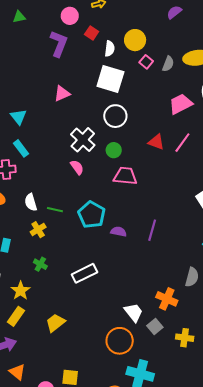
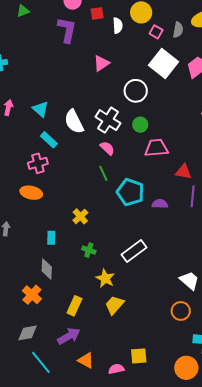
red square: (92, 33) -> (97, 13), turned -32
white square: (110, 79) -> (163, 64), moved, turned 32
pink triangle: (62, 94) -> (101, 63), moved
red triangle: (156, 142) -> (183, 172), moved
white semicircle: (31, 202) -> (74, 122), moved, size x1.4
green line: (55, 210) -> (103, 173), moved, turned 63
yellow star: (21, 291) -> (105, 278), moved
orange circle: (120, 341) -> (181, 311), size x0.7

